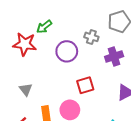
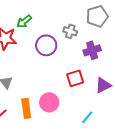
red square: (85, 85) -> (75, 78), moved

